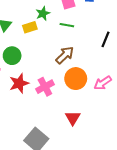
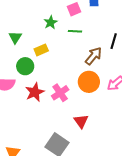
yellow rectangle: (30, 27) -> (41, 50), moved
brown arrow: (65, 55) -> (93, 56), moved
red triangle: (73, 118) -> (81, 121), moved

